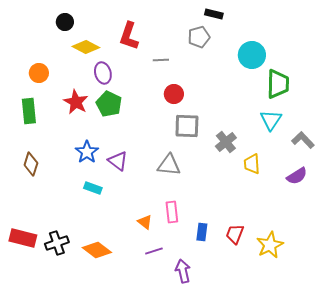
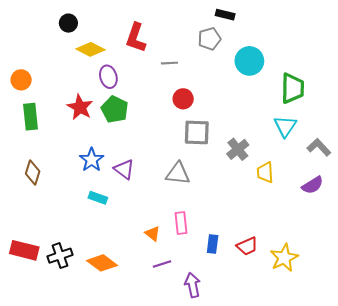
cyan circle: (252, 55) -> (249, 61), moved
orange circle: (39, 73) -> (21, 80), moved
red trapezoid: (235, 234) -> (247, 246), turned -135

